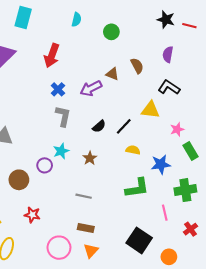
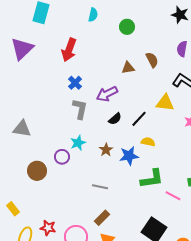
brown triangle: (112, 74) -> (128, 68), turned -32
purple arrow: (91, 88) -> (107, 94), moved
blue star: (161, 164) -> (129, 156), moved
pink line: (165, 213) -> (173, 196), moved, turned -49
red star: (32, 215) -> (48, 228), moved
brown rectangle: (86, 228) -> (102, 218), turned -56

